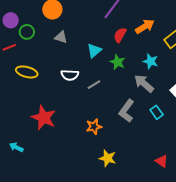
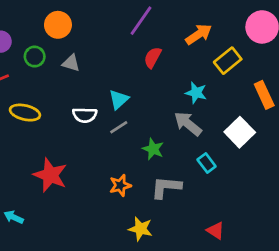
orange arrow: (145, 26) -> (199, 34), moved
green circle: (27, 32) -> (35, 57), moved
cyan triangle: (94, 51) -> (119, 99), moved
green star: (118, 62) -> (153, 149), moved
gray L-shape: (127, 111) -> (166, 187), moved, turned 60

